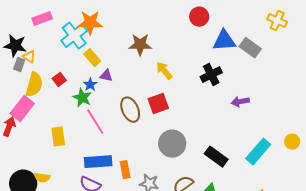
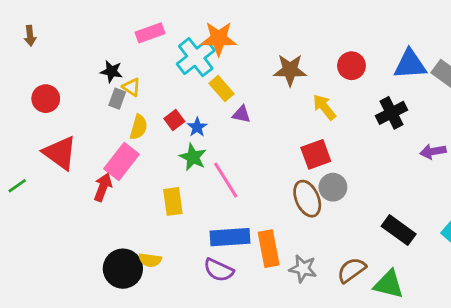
red circle: (199, 17) -> (351, 66), moved
black star: (15, 46) -> (111, 71), size x0.7
yellow semicircle: (34, 85) -> (139, 127), size x0.7
blue star: (90, 85) -> (197, 127), moved
green star: (82, 98) -> (193, 157), moved
brown ellipse: (130, 110) -> (307, 199), moved
gray circle: (172, 144) -> (333, 187), moved, size x0.7
orange rectangle: (125, 170) -> (269, 249), size x1.4

